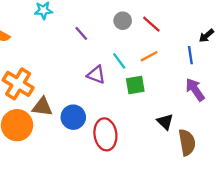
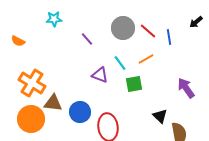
gray circle: (123, 21) -> (123, 28), size x1.5
black arrow: (206, 36) -> (196, 22), moved
blue line: (190, 55) -> (169, 37), moved

